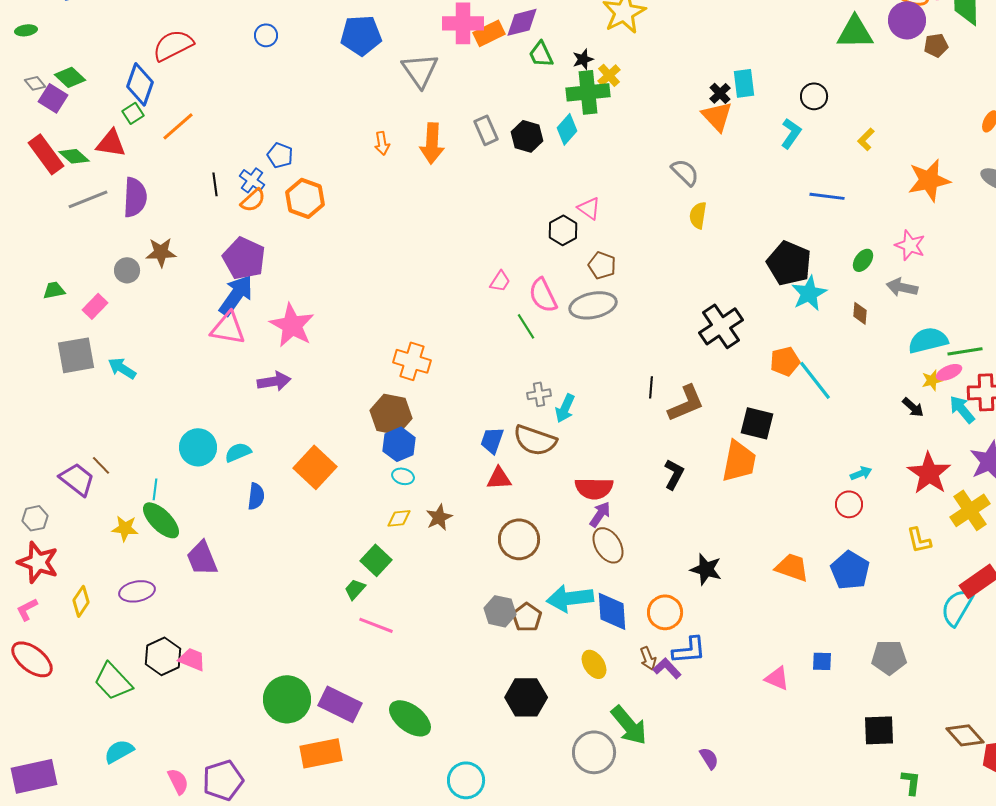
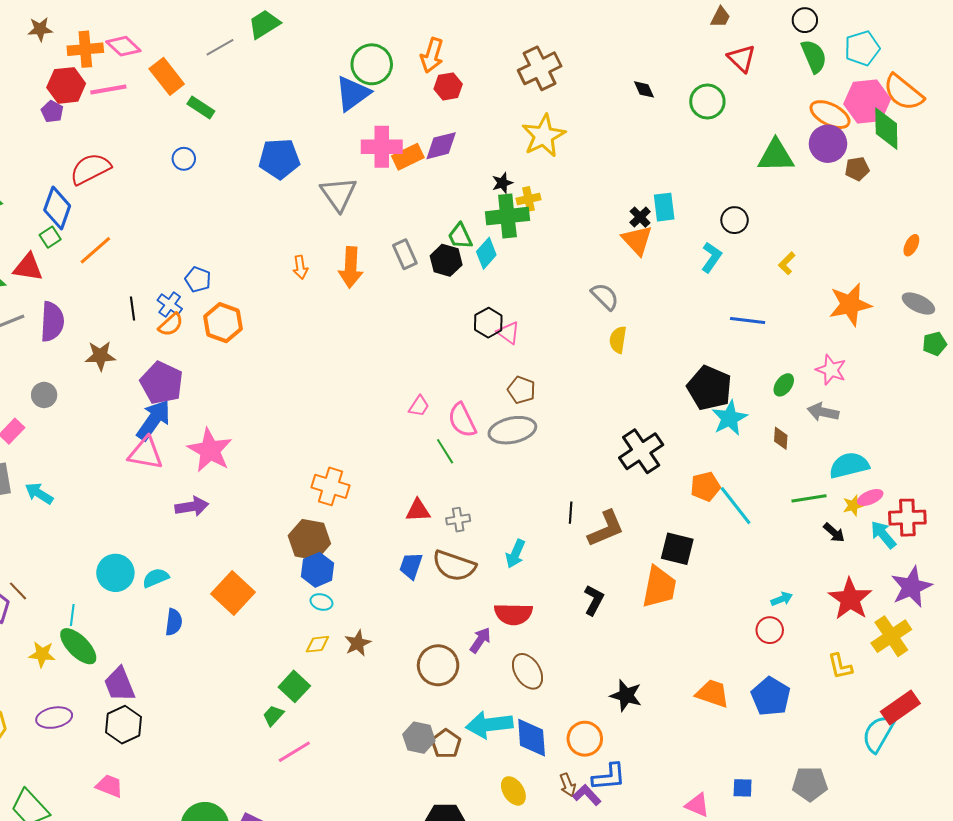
green trapezoid: (541, 54) -> (460, 236), moved
yellow cross: (609, 75) -> (528, 199), turned 30
black hexagon: (563, 230) -> (488, 323), moved
brown star: (161, 252) -> (100, 356), moved
green line: (965, 351) -> (809, 498), moved
cyan arrow: (565, 408) -> (515, 554), moved
red triangle: (499, 478) -> (418, 511), moved
purple arrow: (600, 514) -> (480, 640), moved
pink line: (376, 625) -> (294, 752), turned -52
black hexagon: (163, 656) -> (123, 725), moved

